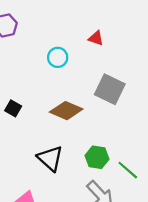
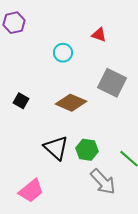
green hexagon: (97, 157) -> (87, 150), moved

